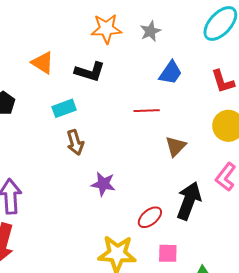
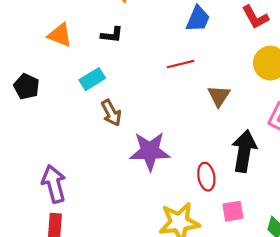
black L-shape: (90, 72) -> (112, 35), size x0.7
purple star: (103, 184) -> (150, 151), size x1.5
red ellipse: (150, 217) -> (206, 177), turned -50

